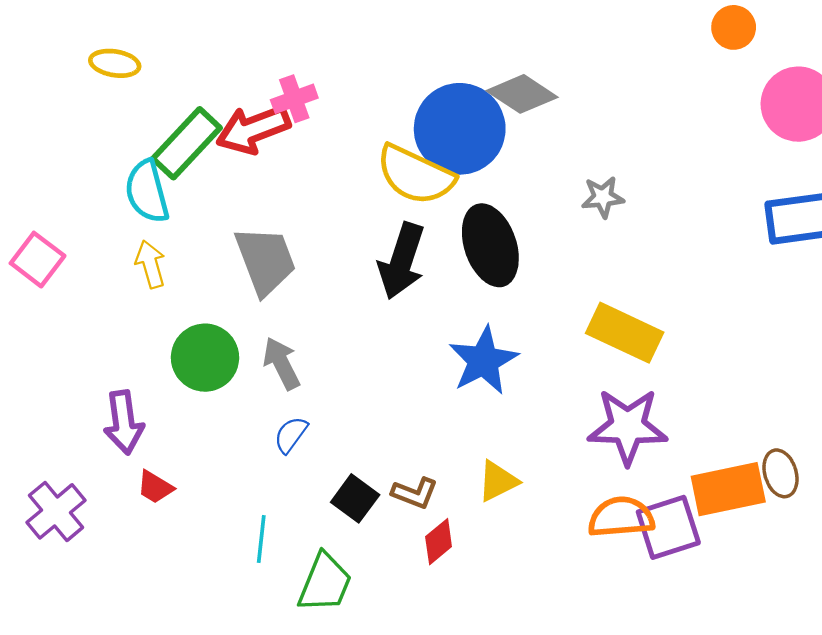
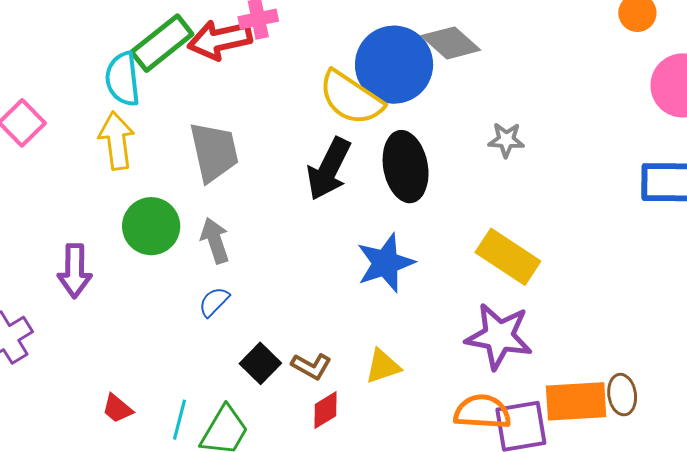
yellow arrow: (150, 264) -> (117, 141), size x1.4
red trapezoid: (155, 487) -> (117, 409), moved
cyan line: (261, 539) -> (179, 420), moved

